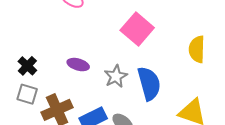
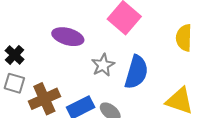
purple ellipse: (78, 65) -> (68, 37), moved, size x1.4
blue semicircle: (149, 83) -> (136, 72), turned 32

